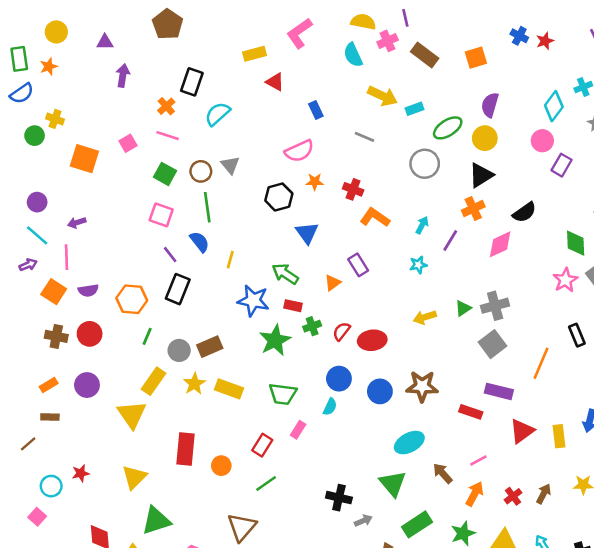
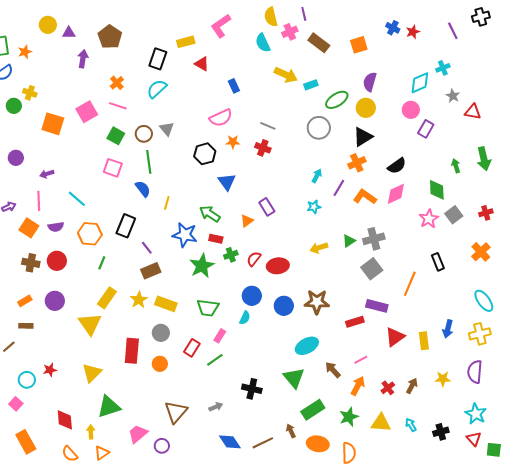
yellow semicircle: (363, 22) -> (271, 17), turned -114
brown pentagon: (168, 24) -> (110, 37), moved
yellow circle: (56, 32) -> (48, 25), moved
black rectangle: (192, 82) -> (158, 59), moved
cyan diamond: (554, 106) -> (420, 83), turned 30
gray line: (365, 137) -> (268, 126), moved
pink square: (128, 143) -> (87, 112), size x1.5
orange L-shape: (375, 217) -> (365, 197), moved
cyan line: (37, 235) -> (77, 199), moved
pink diamond: (500, 244) -> (396, 194), moved
purple line: (170, 255) -> (147, 248), moved
gray circle: (179, 350) -> (161, 333), moved
red rectangle: (471, 412) -> (355, 322), turned -36
green line: (266, 484) -> (215, 360), moved
gray arrow: (363, 521) -> (216, 407), moved

